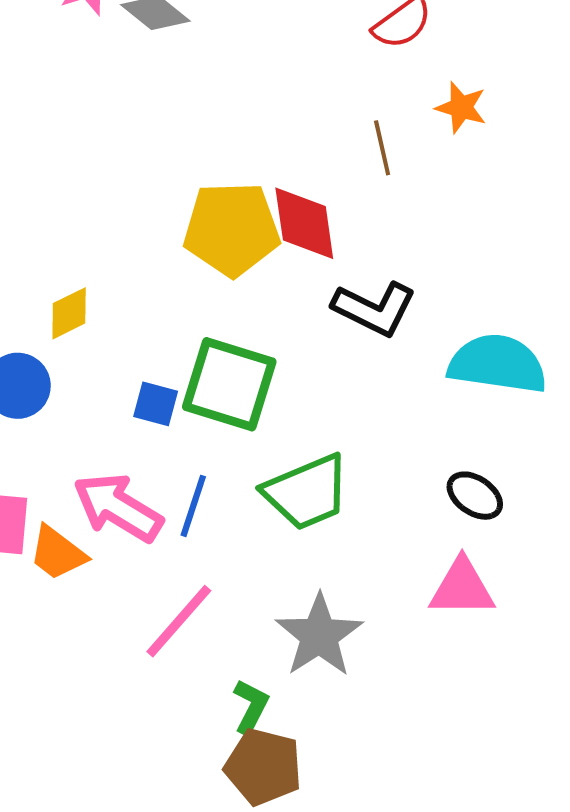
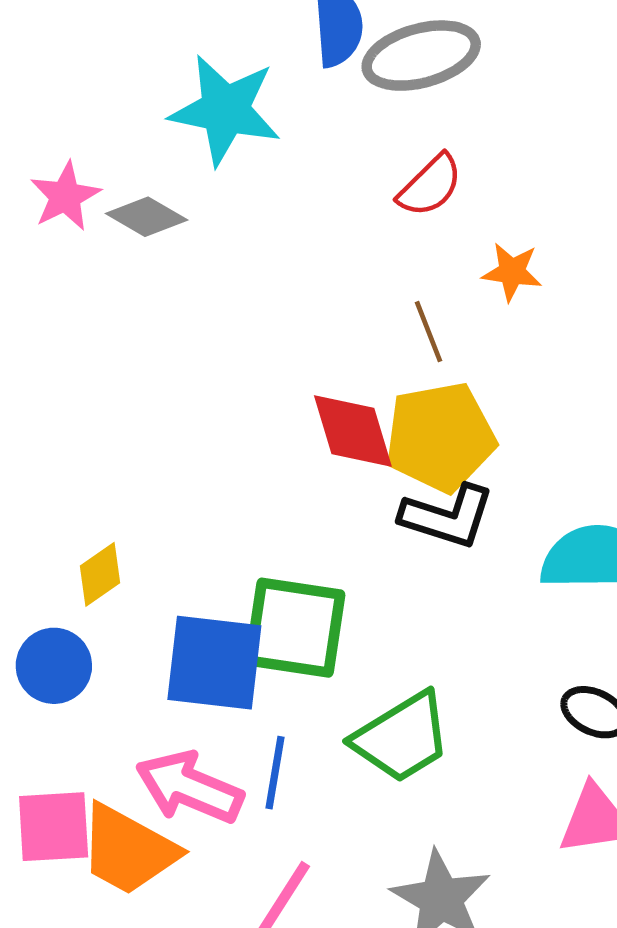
yellow pentagon: (232, 229) -> (440, 437), moved
blue square: (156, 404) -> (214, 663), size x2.0
orange trapezoid: (57, 553) -> (128, 850), size x1.5

